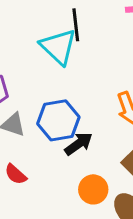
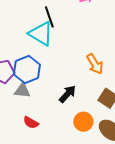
blue hexagon: (58, 120) -> (27, 69), moved

